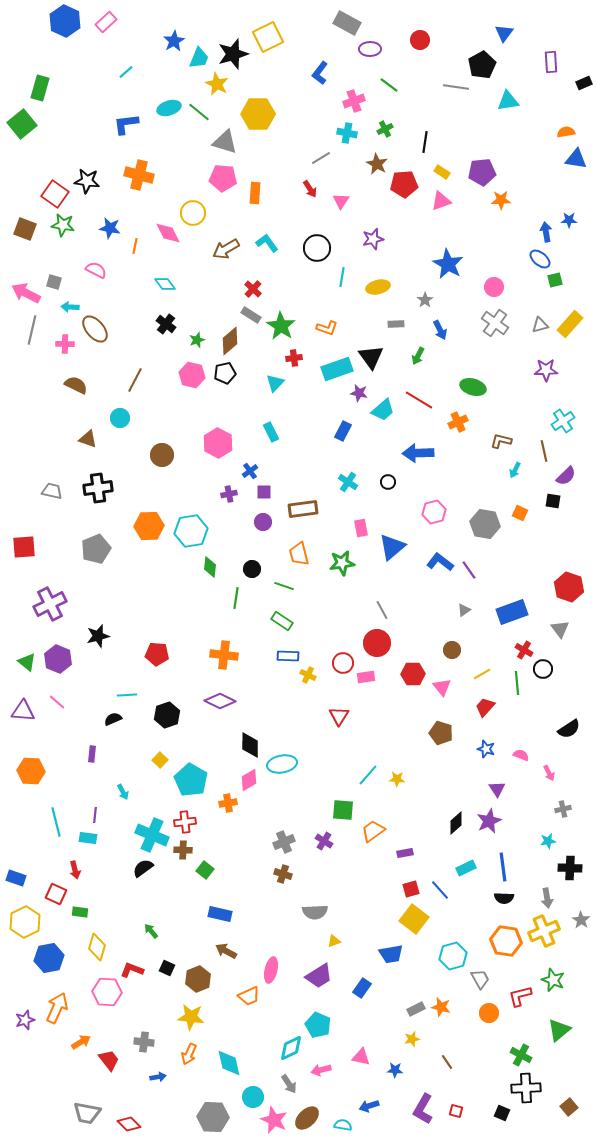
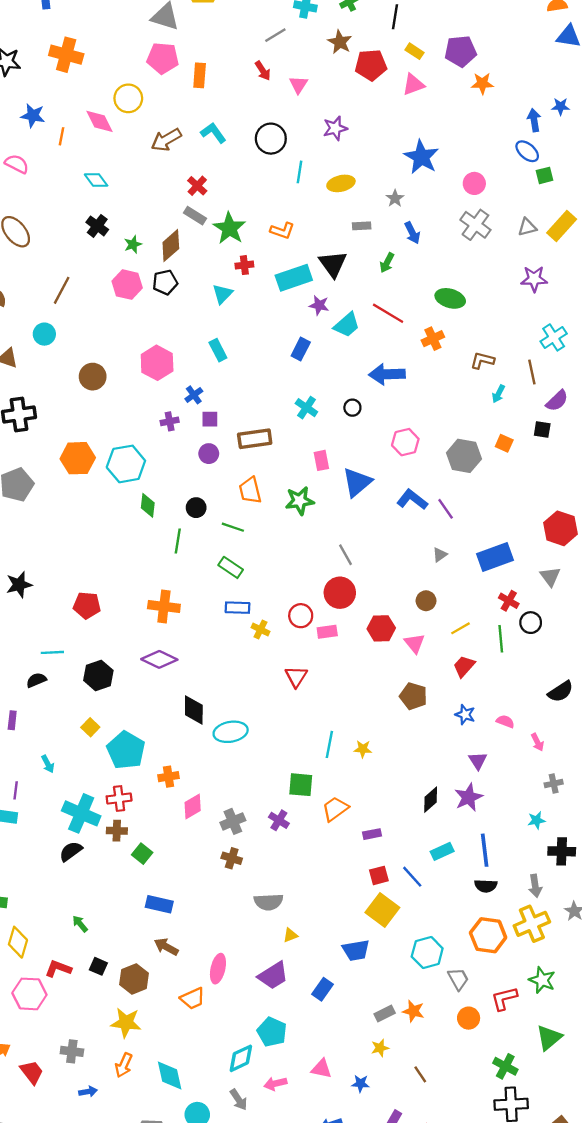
cyan line: (368, 775) -> (329, 744), turned -30
pink diamond: (249, 780) -> (193, 807), moved

